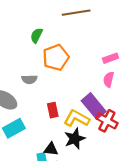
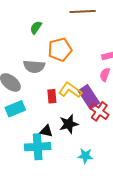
green semicircle: (36, 35) -> (36, 28), moved
gray semicircle: (29, 79) -> (34, 66), size x1.5
yellow L-shape: (77, 118) -> (70, 90), moved

